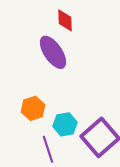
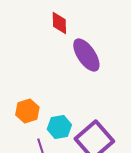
purple ellipse: (53, 52) -> (86, 55), moved

